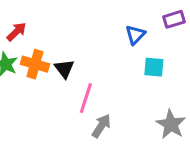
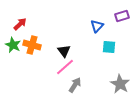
black triangle: (64, 69) -> (64, 51), moved
pink line: (86, 98) -> (65, 67), turned 30

